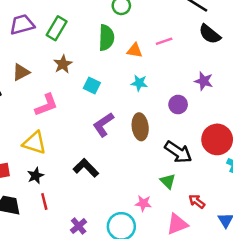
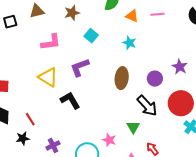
purple star: (204, 81) -> (180, 67), moved
purple circle: (178, 105) -> (155, 79), moved
purple L-shape: (103, 125) -> (80, 67), moved
yellow triangle: (34, 143) -> (48, 77), moved
black star: (35, 176) -> (23, 138), moved
red line: (44, 202) -> (30, 119), turned -32

